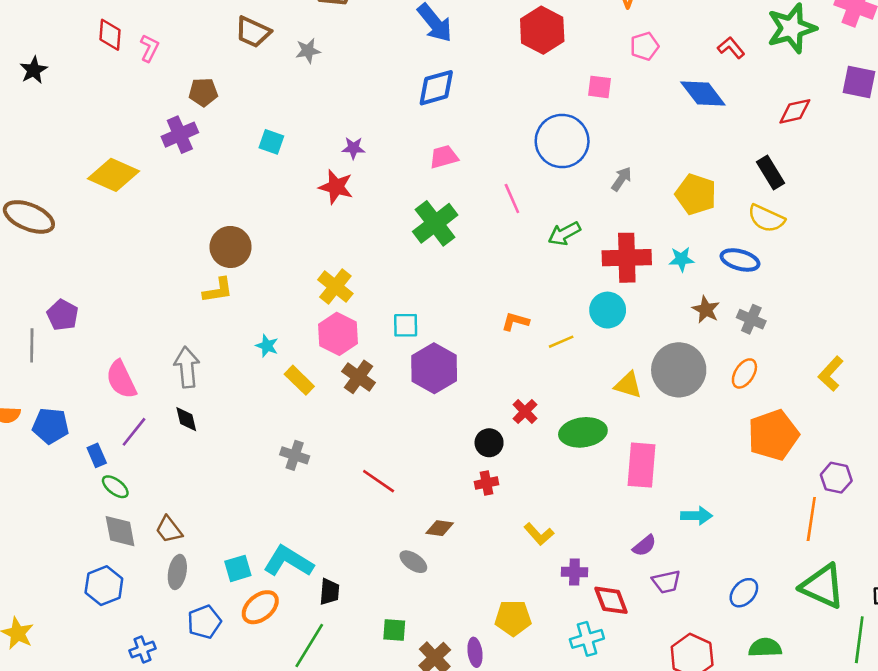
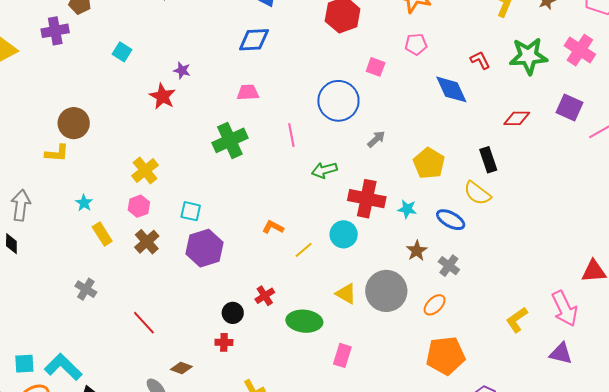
pink hexagon: (338, 334) -> (139, 206), size x0.7
yellow line: (561, 342) -> (304, 250), turned -30
yellow L-shape: (831, 374) -> (517, 320), moved
pink rectangle: (642, 465) -> (342, 355), size x0.7

